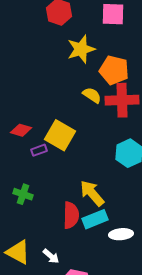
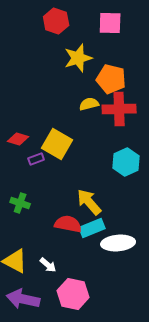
yellow semicircle: (92, 95) -> (89, 104), turned -48
red semicircle: (71, 215) -> (68, 224), turned -80
white ellipse: (121, 234) -> (118, 243), size x1.4

